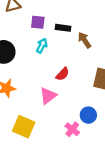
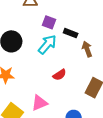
cyan arrow: (42, 46) -> (47, 44), size x1.5
pink triangle: (48, 96) -> (40, 103), moved

